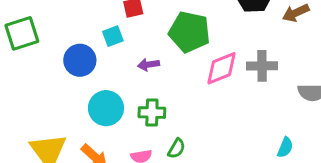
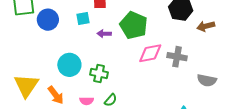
blue circle: (80, 60) -> (48, 20), moved
purple arrow: (148, 65) -> (104, 34), moved

